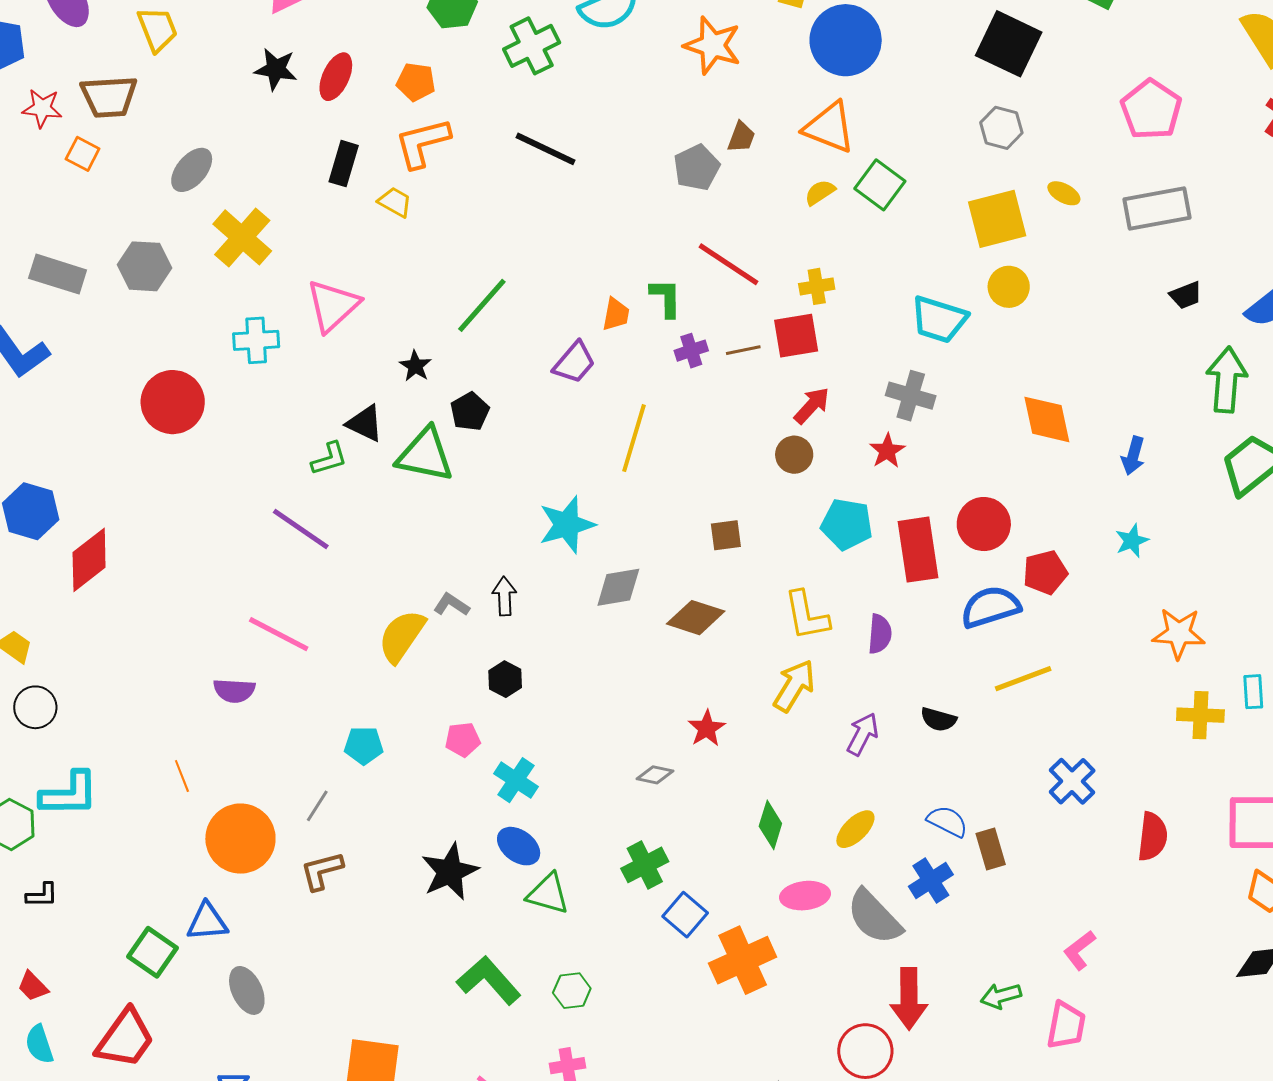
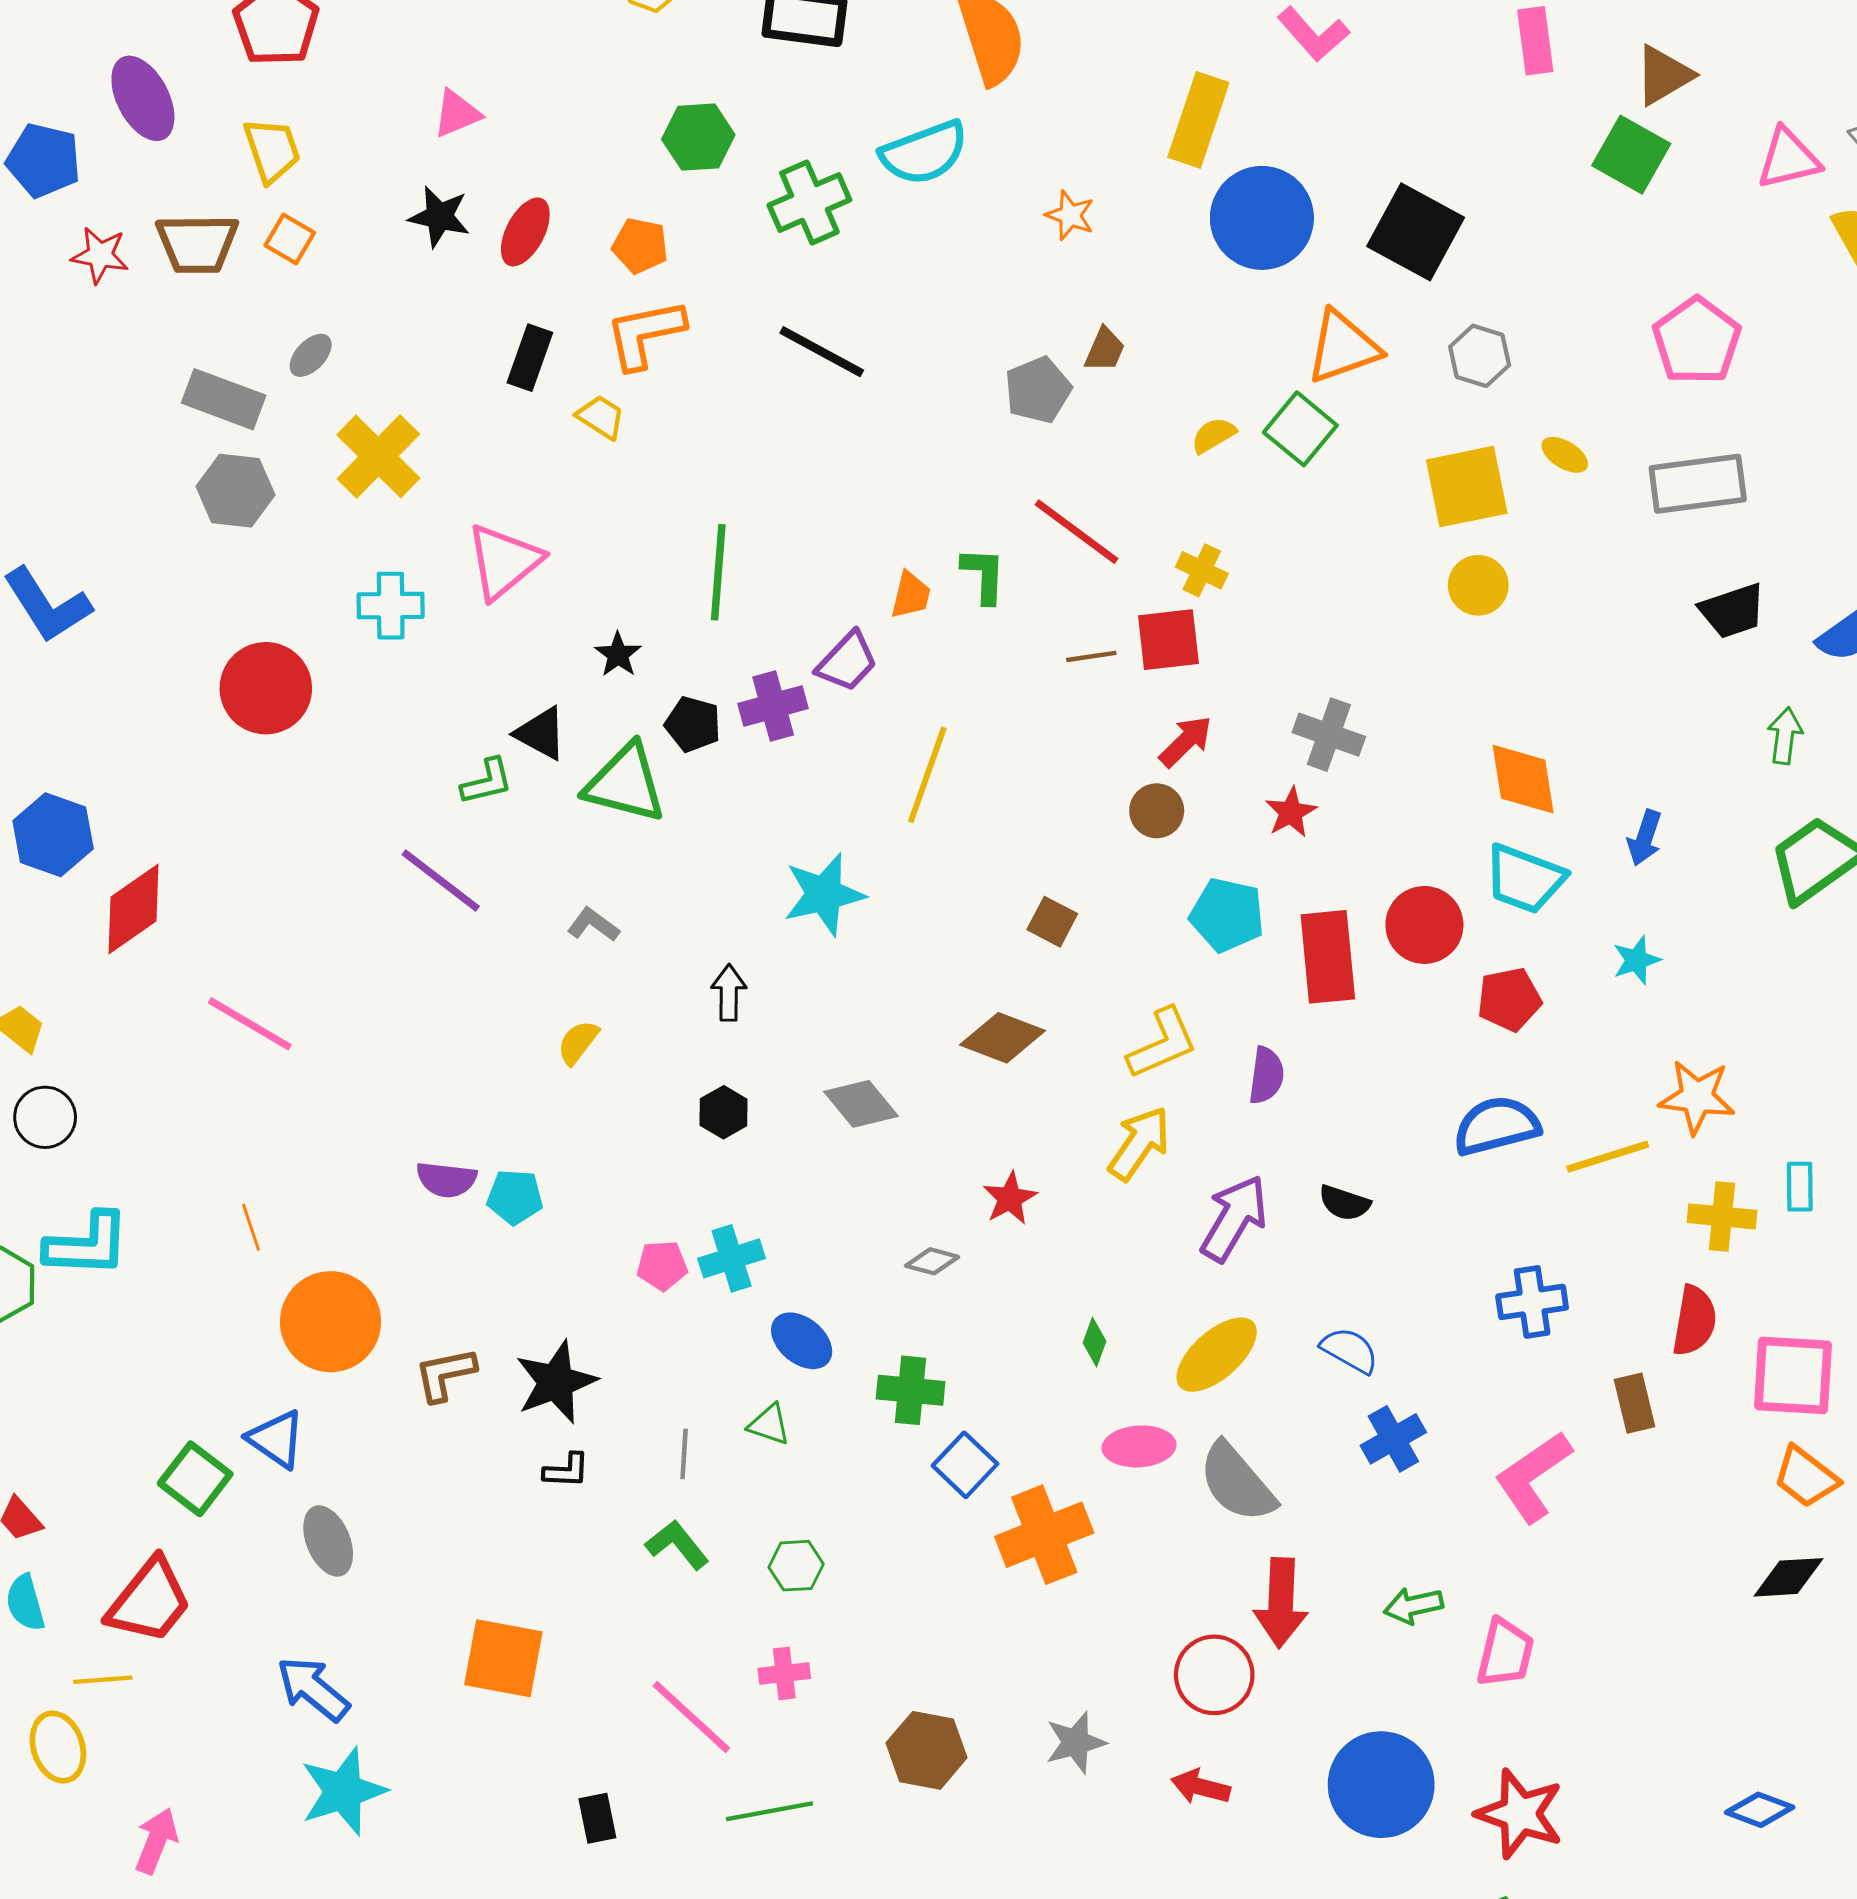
black square: (1009, 44) -> (1416, 232), moved
orange star: (713, 45) -> (1070, 215), size x0.6
orange triangle: (829, 127) -> (1343, 347), moved, turned -44
orange square: (83, 154) -> (290, 239), moved
gray ellipse: (192, 170) -> (311, 355), size x0.7
gray rectangle: (58, 274) -> (224, 399), moved
yellow cross: (817, 286) -> (1202, 570), turned 32
black trapezoid: (1186, 295) -> (1733, 611), size x1.4
green line: (482, 305) -> (718, 572), turned -40
cyan trapezoid: (939, 319) -> (1525, 879), moved
purple cross: (691, 351) -> (773, 706), moved, size x1.4
green arrow: (1227, 380) -> (1785, 736), size x0.6
black pentagon: (470, 411) -> (693, 724), turned -30
brown square: (726, 535) -> (1052, 922), turned 32
gray diamond: (618, 587) -> (861, 1104), moved, turned 57
gray L-shape: (451, 605) -> (593, 925), moved
blue semicircle: (991, 607) -> (1496, 1126), moved
yellow L-shape: (807, 616) -> (1162, 1043), turned -106
pink line: (279, 634) -> (250, 1024), moved
yellow semicircle: (402, 636) -> (578, 1042), size x0.6
yellow line: (1023, 679) -> (1608, 1157), moved
purple semicircle: (234, 691) -> (446, 1180), moved
purple arrow: (863, 734) -> (1234, 1218), size x1.4
pink pentagon: (463, 740) -> (662, 1265), moved
cyan cross: (516, 780) -> (732, 1258), turned 36
blue cross: (1072, 781) -> (1532, 1302), turned 33
gray line: (317, 806) -> (684, 1454), moved, turned -32
green diamond: (770, 825) -> (1094, 1342), size x0.7
yellow ellipse: (855, 829) -> (1217, 1355), size x1.4
red semicircle: (1153, 837) -> (1694, 1321), moved
blue ellipse: (519, 846) -> (802, 1341), moved
brown rectangle: (991, 849) -> (1634, 1403), moved
green cross: (645, 865) -> (911, 1390), turned 30
black star: (450, 872) -> (556, 1382), moved
blue cross: (931, 880) -> (1393, 1439), moved
green triangle: (548, 894) -> (769, 1425), size x0.7
black L-shape: (42, 895) -> (566, 1471), moved
blue triangle: (207, 922) -> (276, 1439), turned 36
pink L-shape: (1080, 950) -> (1533, 1477), moved, size x1.6
green L-shape: (489, 980) -> (677, 1545), size x0.7

